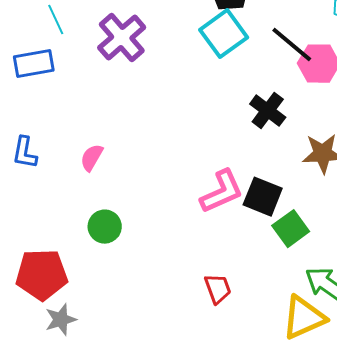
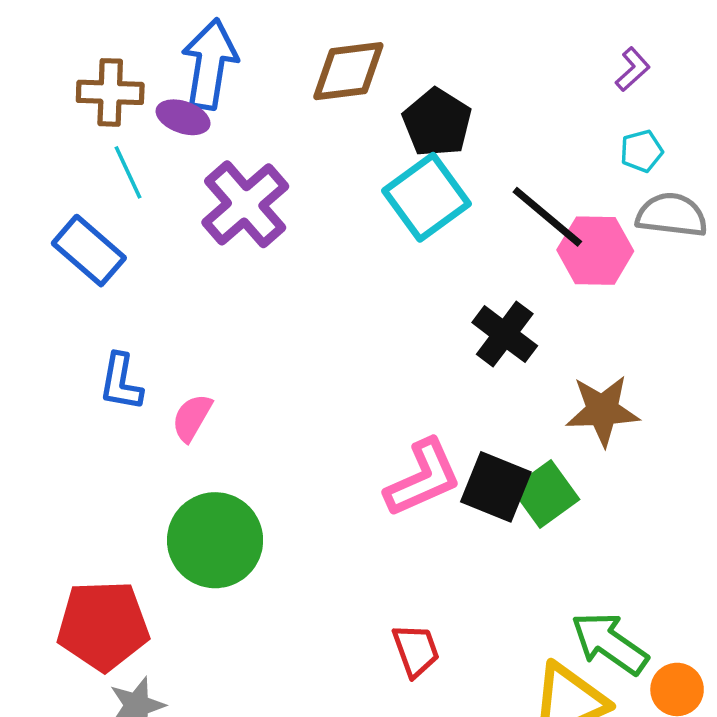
blue rectangle: (34, 64) -> (89, 251), turned 51
blue L-shape: (25, 153) -> (121, 382), moved
green circle: (105, 227) -> (215, 540), size x1.6
green square: (291, 229) -> (546, 494), moved

